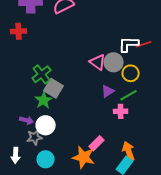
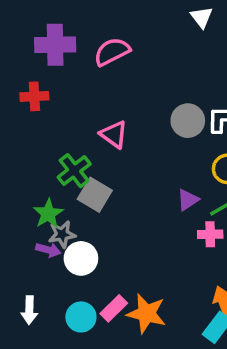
pink triangle: (98, 62) -> (114, 134), moved
gray circle: (114, 62) -> (188, 121), moved
green star: (44, 100) -> (48, 214), moved
gray star: (35, 137) -> (62, 234), moved
pink rectangle: (97, 143) -> (114, 308), moved

